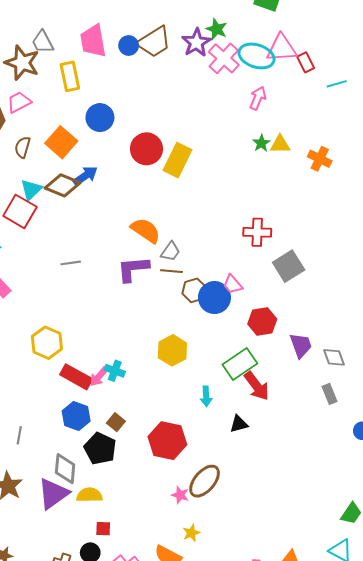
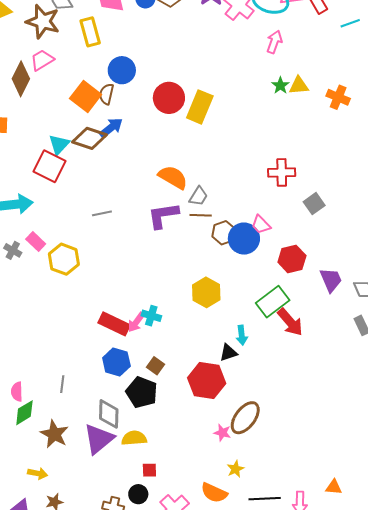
brown semicircle: (23, 147) -> (106, 94), moved
gray square: (289, 266) -> (314, 204), size x0.7
yellow hexagon: (47, 343) -> (64, 259), moved
black triangle: (239, 424) -> (228, 353), moved

